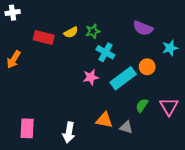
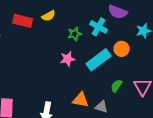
green star: (93, 31) -> (75, 34), moved
cyan cross: (105, 52) -> (99, 27), moved

